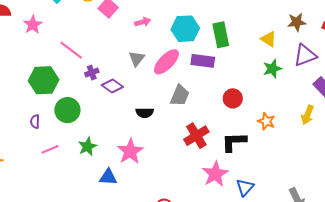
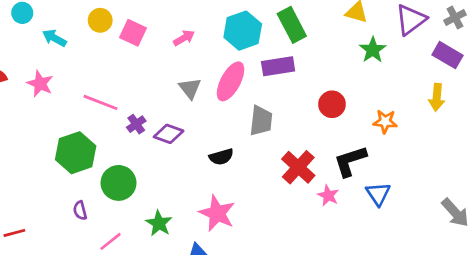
pink star: (215, 174) -> (328, 195), moved, size x0.6
blue triangle: (245, 187) -> (378, 194), moved

